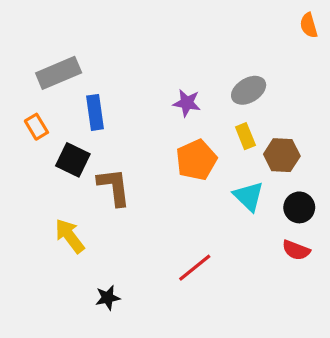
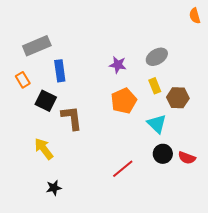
black circle: (299, 207) -> (163, 154), moved
black star: (108, 298) -> (54, 188), moved

